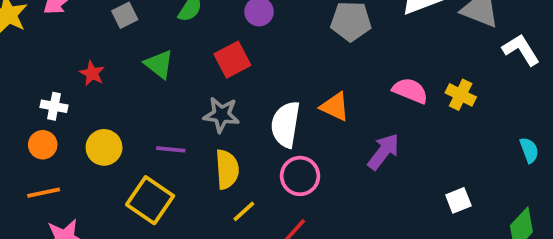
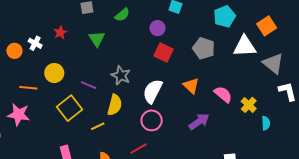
red square: (232, 60) -> (163, 52), moved, turned 36
orange triangle: (335, 107) -> (191, 86), moved
orange circle: (43, 145) -> (14, 51), moved
cyan semicircle: (529, 150) -> (266, 123), moved
orange line: (44, 193) -> (28, 88), moved
yellow line: (244, 211) -> (98, 126), moved

